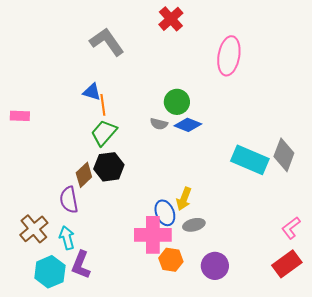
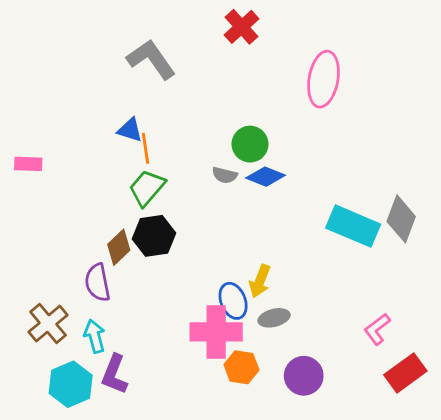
pink L-shape: (291, 228) -> (377, 329), moved

